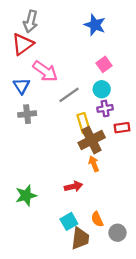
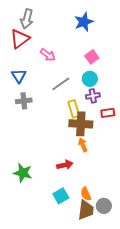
blue star: (95, 25) -> (84, 22), turned 30
pink arrow: (45, 71) -> (48, 55), moved, size x0.7
brown cross: (92, 140) -> (81, 124), turned 30
green star: (26, 195) -> (23, 173), turned 30
brown trapezoid: (80, 238) -> (86, 210), moved

